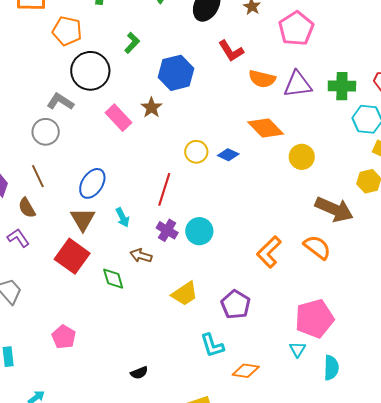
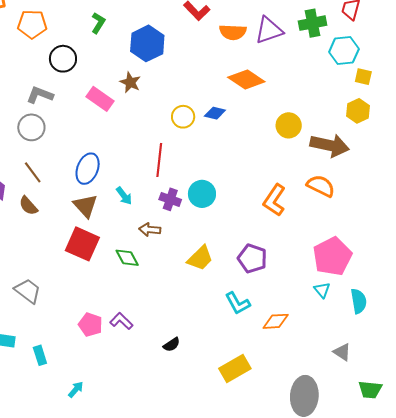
black circle: (90, 71) -> (63, 59), size x0.7
yellow circle: (302, 157) -> (289, 125), moved
purple L-shape: (18, 238) -> (121, 321), moved

